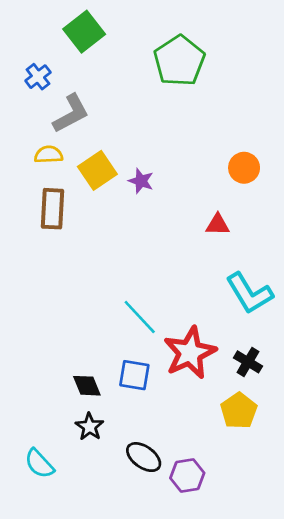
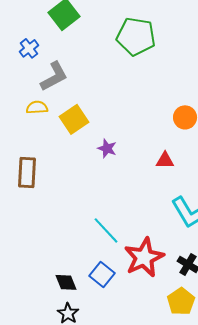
green pentagon: (179, 61) -> (136, 36), turned -30
purple star: (141, 181) -> (107, 148), moved
brown rectangle: (52, 209) -> (27, 172), moved
blue square: (134, 375) -> (102, 274), turned 30

